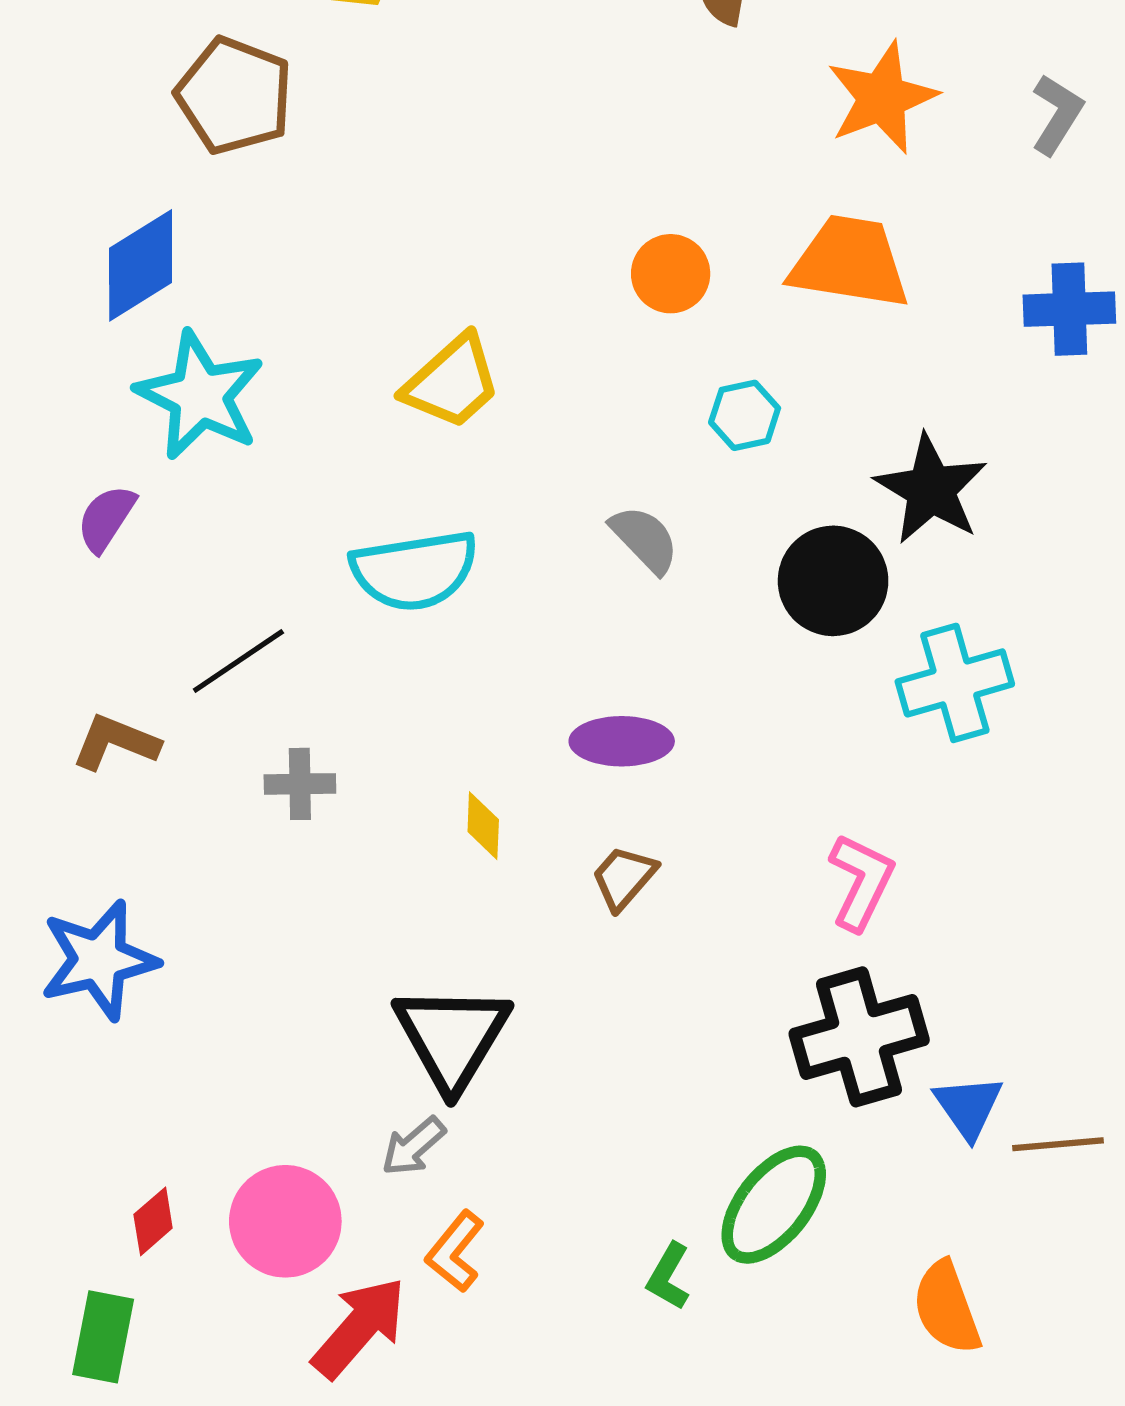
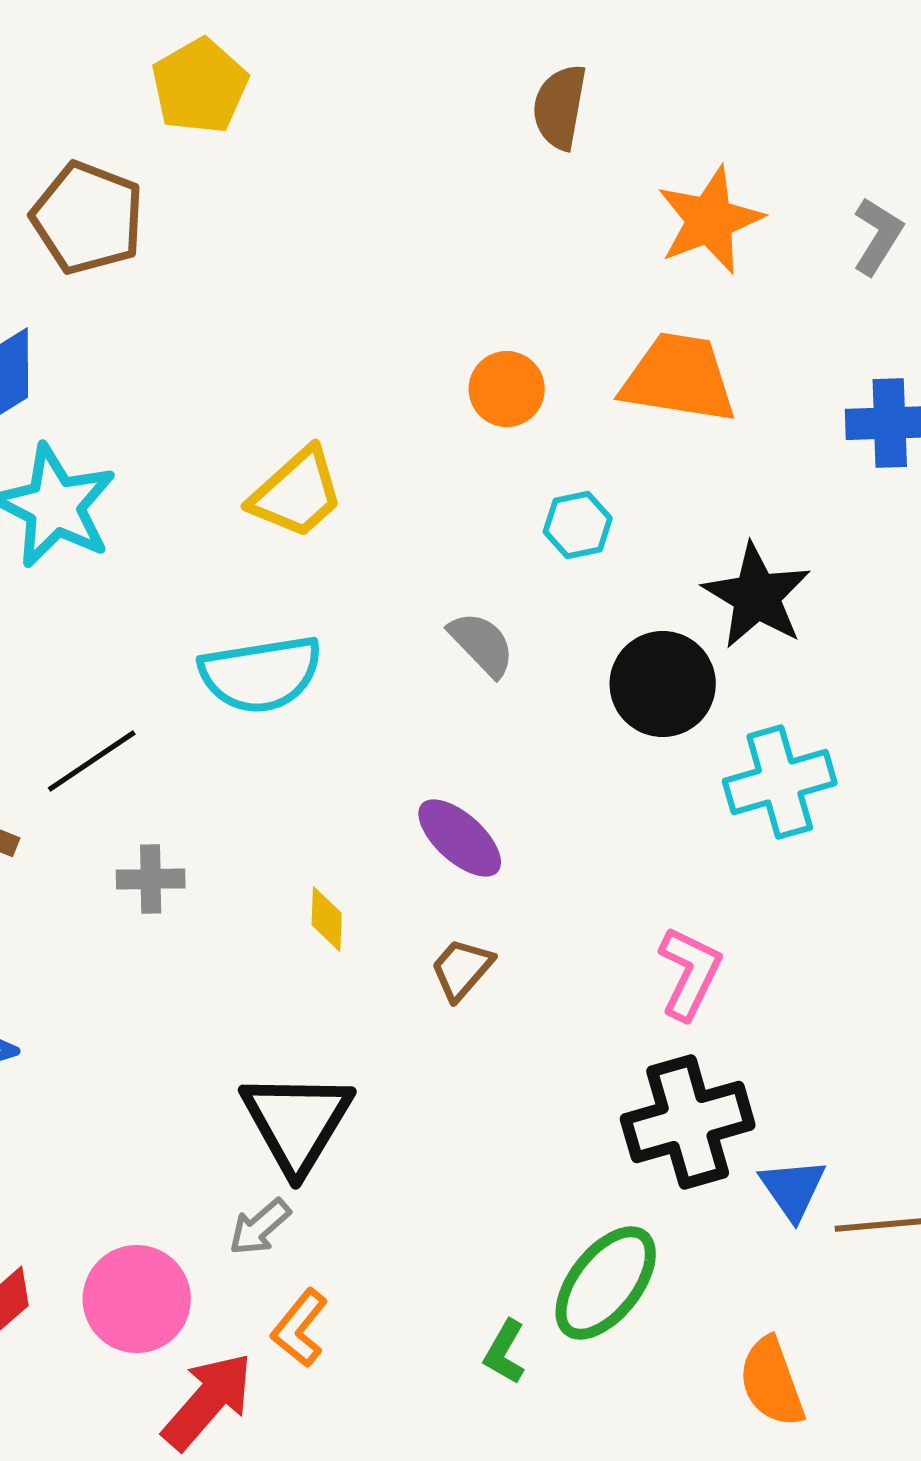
purple ellipse: (622, 741) -> (460, 838), turned 42

